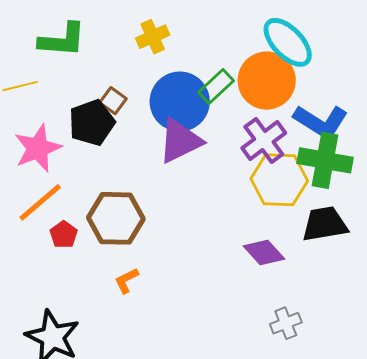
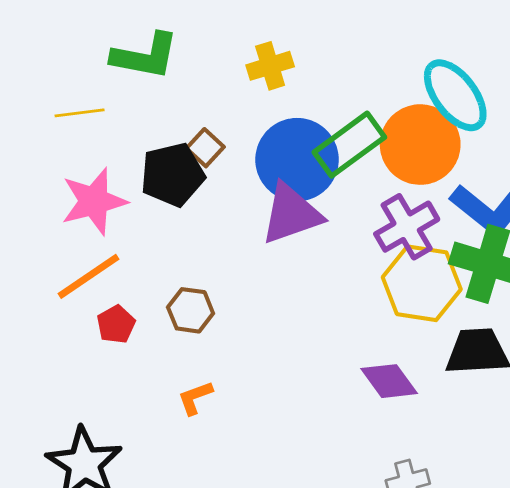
green rectangle: (216, 86) -> (349, 145), size x1.4
brown hexagon: (116, 218) -> (191, 310), size x0.6

